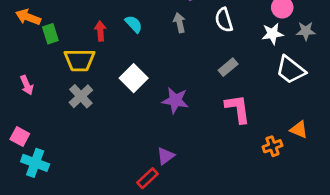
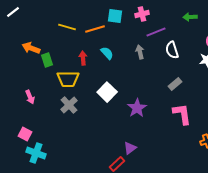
purple star: (175, 100) -> (137, 108), turned 30

